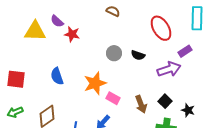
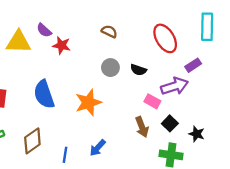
brown semicircle: (113, 11) -> (109, 31), moved
blue semicircle: (57, 76) -> (44, 94), size x1.4
pink rectangle: (113, 98) -> (152, 101), moved

